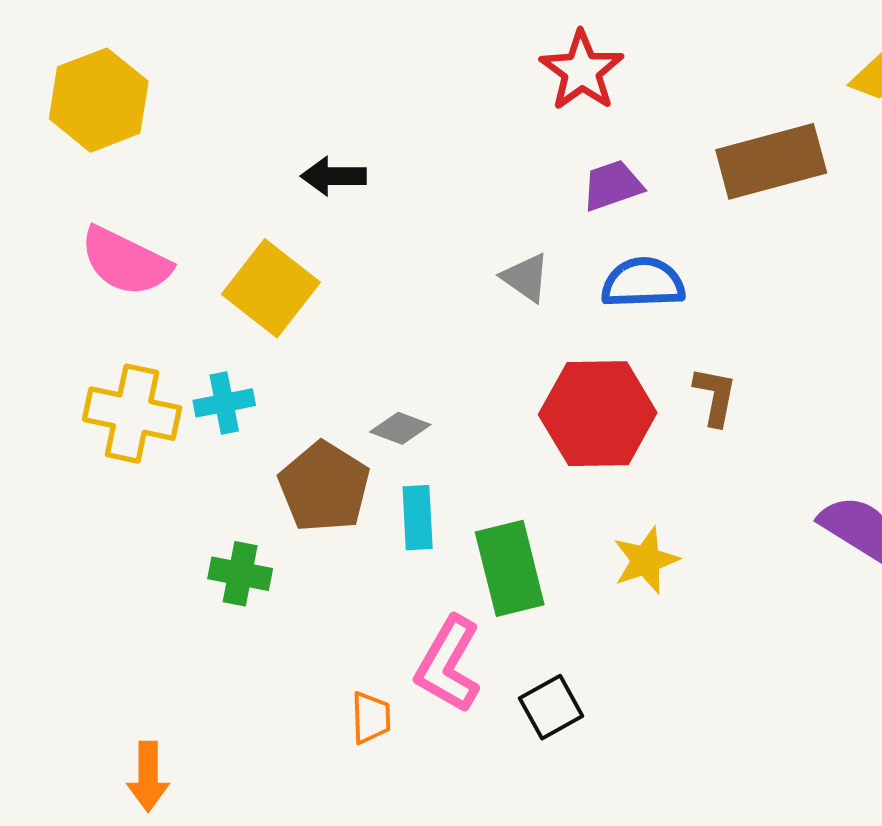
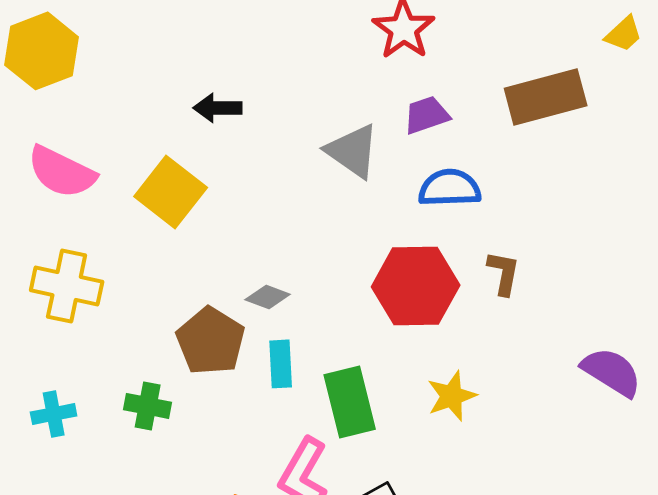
gray triangle: (526, 278) -> (353, 151), moved, size x1.5
cyan cross: (224, 403) -> (54, 414), moved

